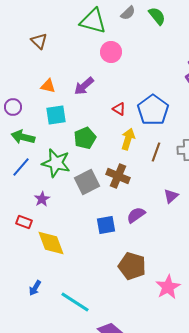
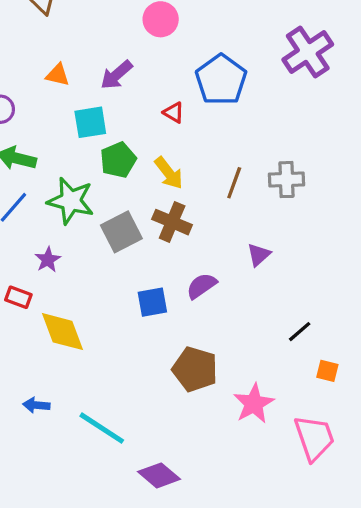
blue pentagon: (153, 110) -> (221, 80), moved
cyan square: (56, 115) -> (90, 122), moved
yellow arrow: (128, 139) -> (169, 173), moved, turned 125
blue arrow: (35, 288) -> (36, 405), turned 63

